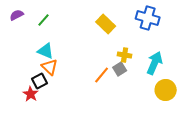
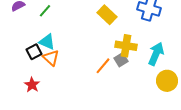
yellow cross: (125, 55) -> (126, 46), size x1.5
black square: (40, 81) -> (34, 52), moved

